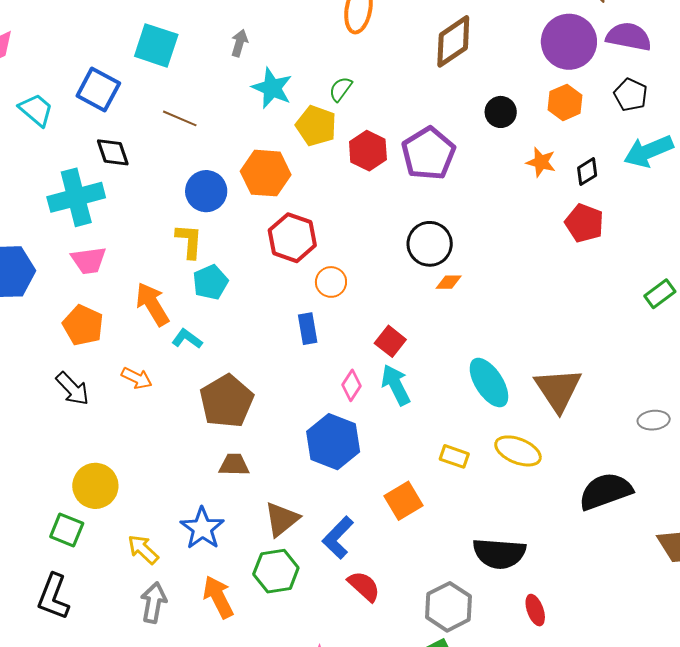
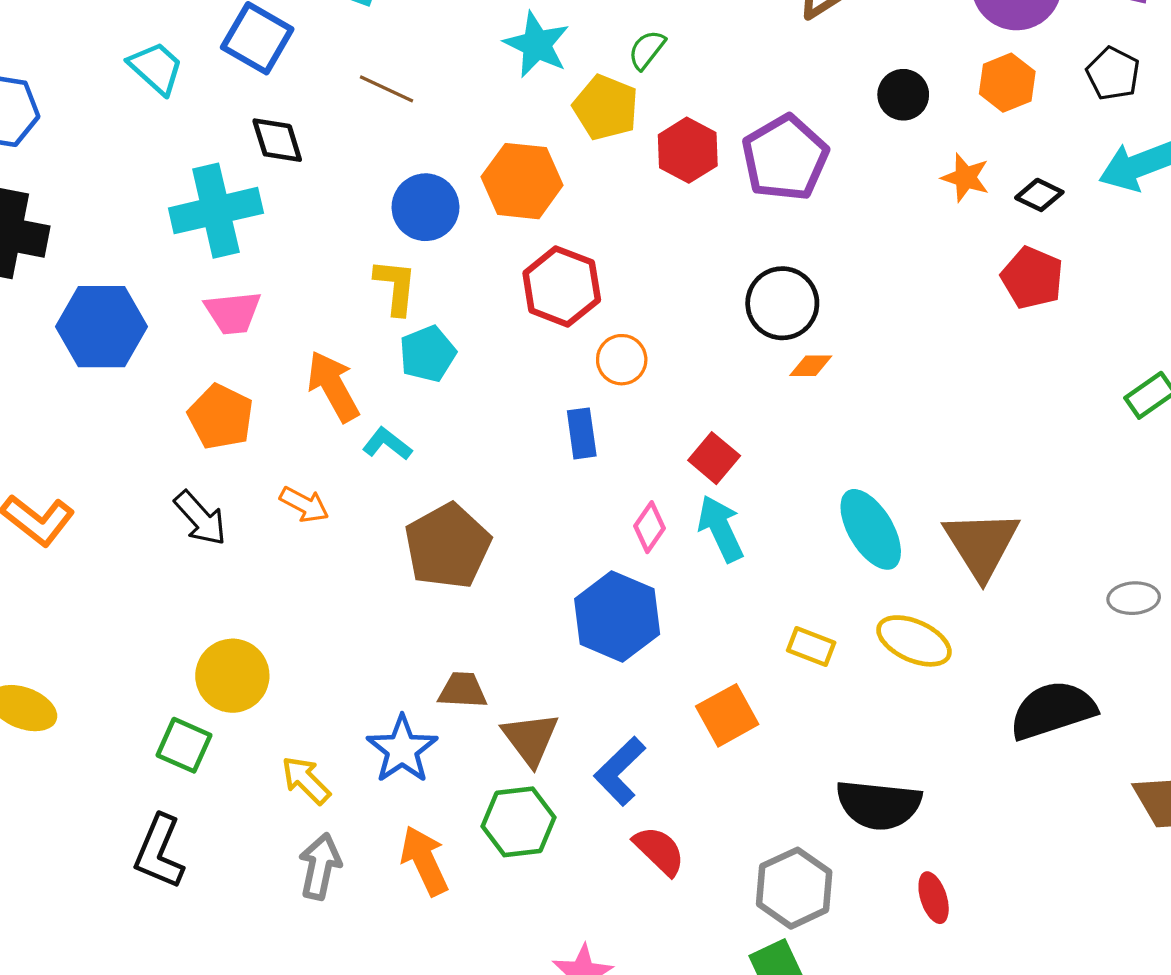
black diamond: (587, 172) -> (1039, 195), turned 56
brown trapezoid: (234, 465) -> (462, 690), moved
brown triangle: (282, 519) -> (530, 739), turned -30

